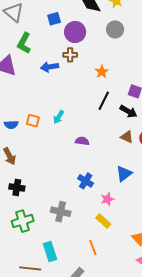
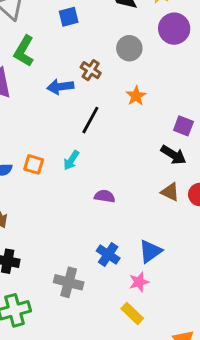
gray circle: (115, 29) -> (129, 48), moved
purple circle: (75, 32) -> (174, 29), moved
brown cross: (70, 55) -> (91, 70), turned 32
black line: (104, 101) -> (90, 120), moved
blue triangle: (124, 174) -> (150, 251), moved
gray cross: (61, 212) -> (69, 282), moved

